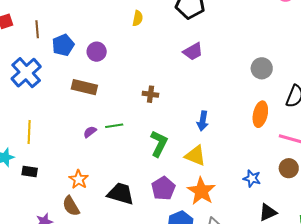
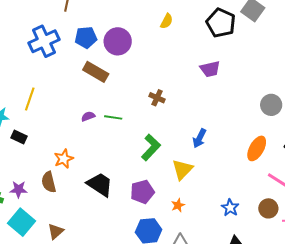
blue pentagon: (63, 45) -> (86, 37), moved
purple circle: (97, 52) -> (118, 41), size x1.4
yellow triangle: (195, 156) -> (182, 169), turned 35
orange star: (201, 191) -> (178, 205), size x0.5

